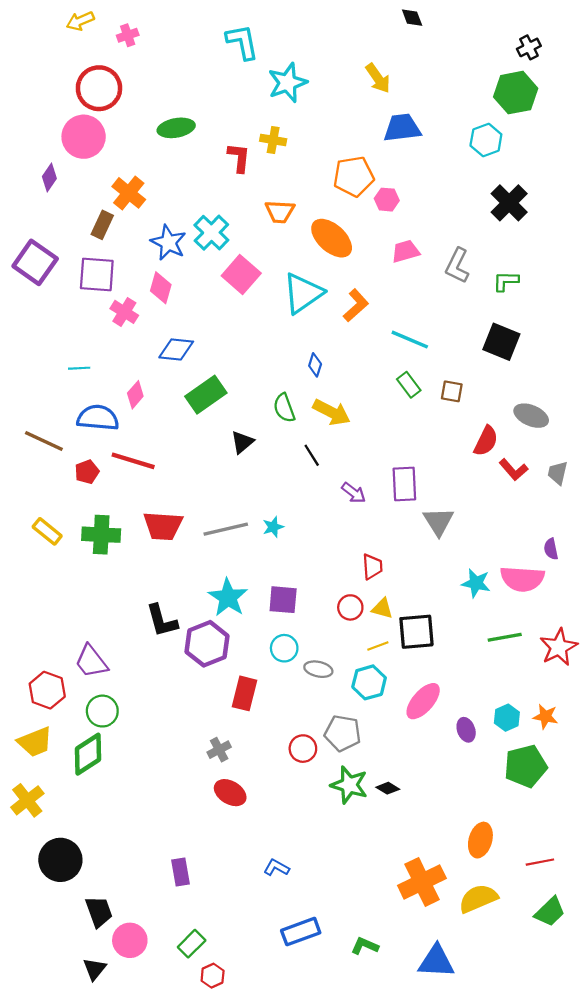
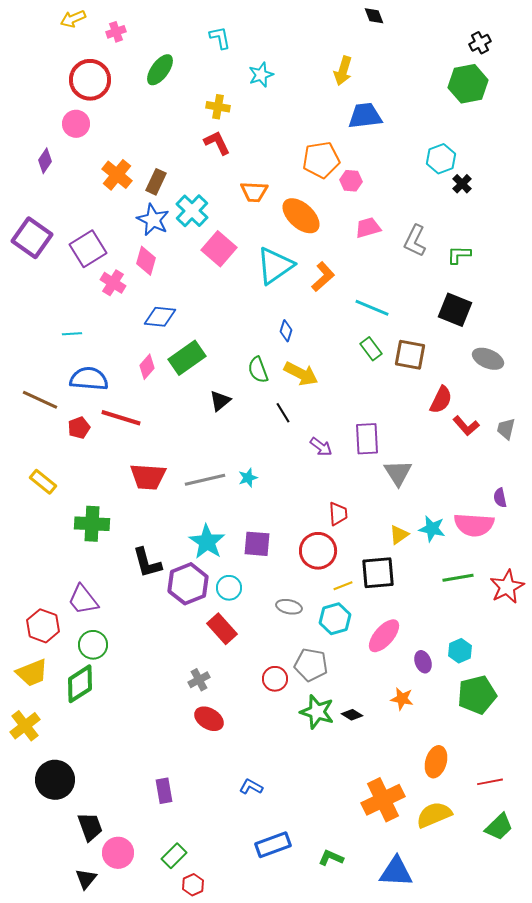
cyan L-shape: (242, 42) -> (220, 38), size x0.7
yellow arrow: (378, 78) -> (343, 71), turned 52
cyan star: (287, 83) -> (261, 75), size x0.7
green ellipse: (176, 128) -> (160, 70), moved, turned -44
pink circle: (84, 137) -> (76, 124), size x0.7
yellow cross: (273, 140) -> (218, 107), moved
cyan hexagon: (486, 140) -> (441, 159), moved
red L-shape: (239, 158) -> (217, 143), turned -32
black cross: (509, 203) -> (462, 184), size x0.6
brown rectangle: (102, 225) -> (156, 182), moved
purple square: (97, 274) -> (88, 249), turned -36
brown square: (452, 391) -> (410, 355), size x1.5
pink diamond: (135, 395) -> (147, 367), moved
gray ellipse: (531, 416) -> (488, 359), moved
green cross: (101, 535) -> (92, 524), moved
red circle: (350, 607) -> (318, 551), size x1.6
yellow triangle: (382, 609) -> (399, 535), moved, turned -50
cyan circle: (284, 648) -> (229, 588), moved
red rectangle: (244, 693) -> (222, 629), turned -56
orange star: (545, 717) -> (402, 699), moved

